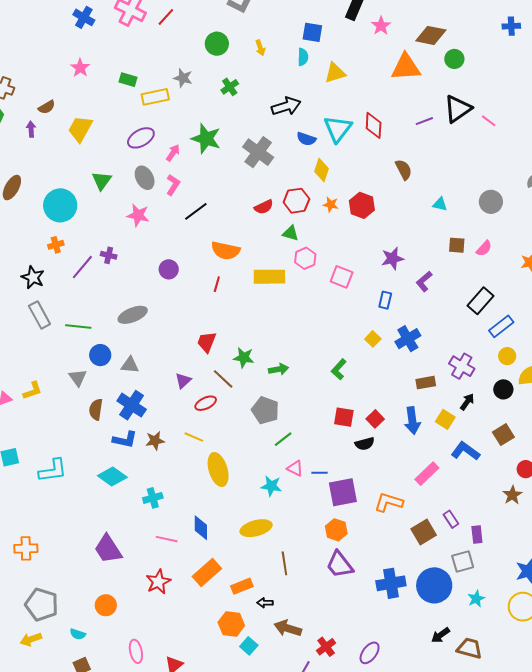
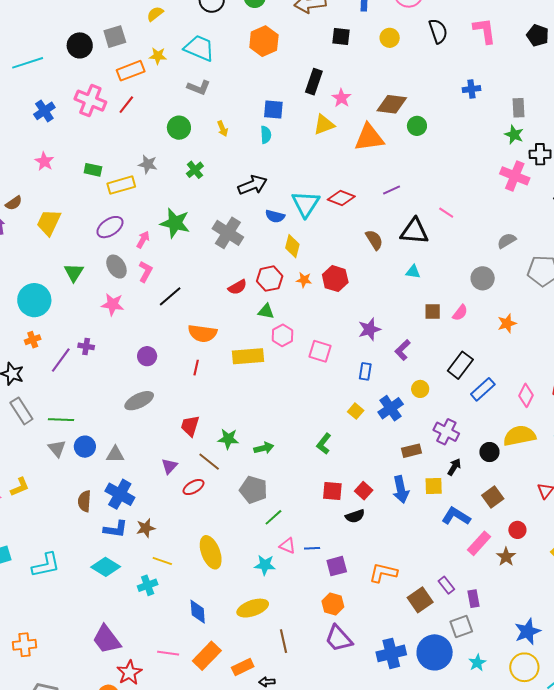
blue cross: (84, 17) -> (44, 111), turned 30
yellow triangle: (335, 73) -> (324, 125), moved
black triangle: (458, 109) -> (414, 231), moved, turned 44
pink line: (489, 121) -> (446, 213), moved
red diamond: (374, 125) -> (341, 198), turned -68
gray circle: (491, 202) -> (483, 278), moved
gray ellipse: (133, 315) -> (139, 401), moved
yellow circle: (507, 356) -> (420, 389), moved
gray triangle: (78, 378) -> (57, 448), moved
yellow square: (445, 419) -> (434, 486), turned -30
yellow line: (194, 437) -> (162, 561), moved
pink rectangle: (427, 474) -> (479, 543), moved
purple square: (343, 492) -> (337, 566), size x0.7
pink line: (167, 539) -> (168, 653), moved
red star: (158, 582) -> (129, 673), moved

